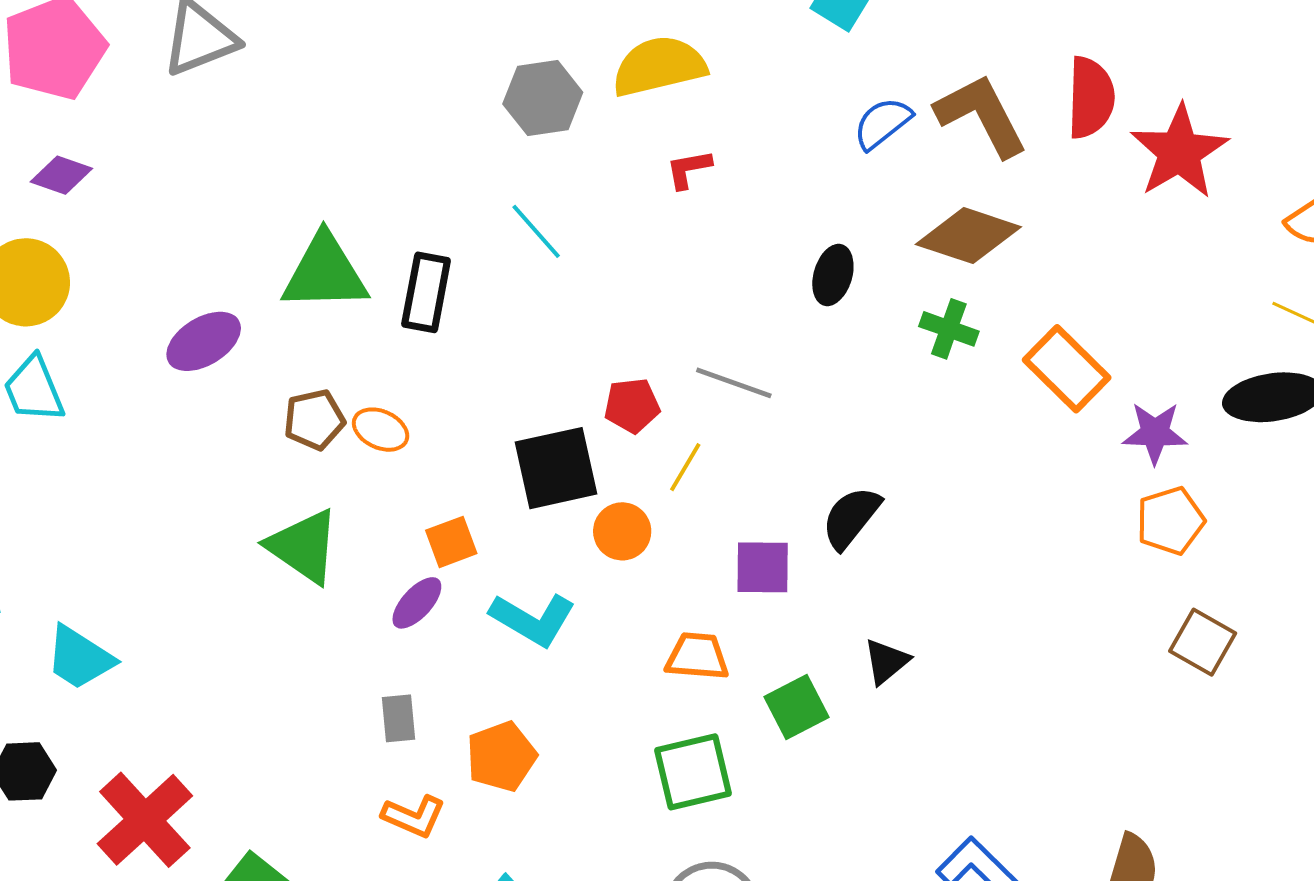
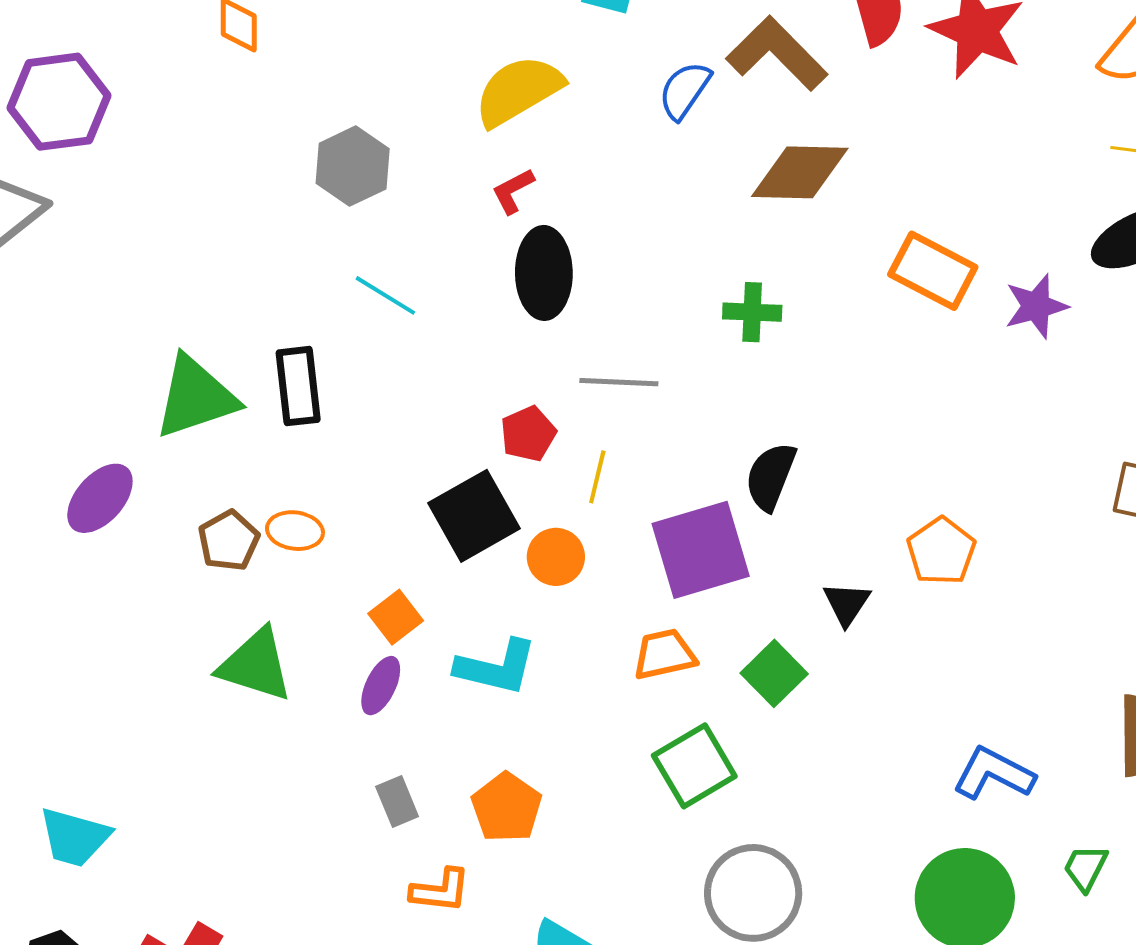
yellow semicircle: (659, 66) -> (518, 91), moved
black ellipse: (833, 275) -> (544, 273), moved, size x1.5
green cross: (949, 329) -> (752, 312), moved
orange pentagon: (1170, 521) -> (941, 551), moved
purple square: (763, 567) -> (701, 550), size x1.6

